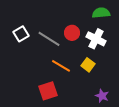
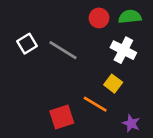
red circle: (72, 33) -> (99, 18), moved
orange line: (61, 66) -> (95, 104), moved

